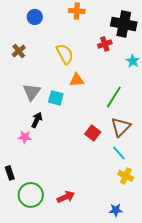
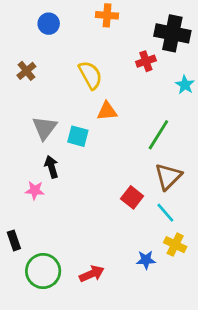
black arrow: (37, 120) -> (51, 167), turned -42
red square: (93, 133) -> (132, 197), moved
blue star: (116, 210) -> (146, 260), moved

